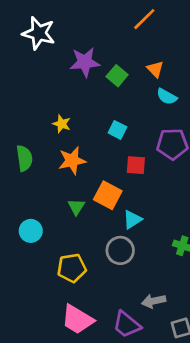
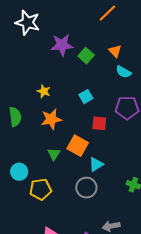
cyan square: (118, 130) -> (86, 97), turned 32
yellow pentagon: (72, 268) -> (40, 189), moved

